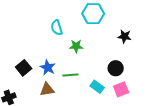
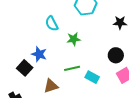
blue star: (48, 67) -> (39, 54), moved
cyan rectangle: (97, 87) -> (92, 77), moved

